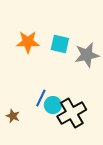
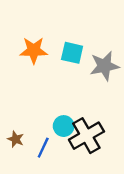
blue line: (41, 98) -> (43, 148), moved

